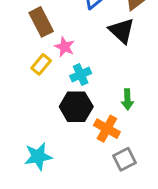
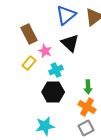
black triangle: (122, 31) -> (70, 43), moved
orange cross: (107, 129) -> (87, 107), moved
cyan star: (38, 156) -> (45, 126), moved

